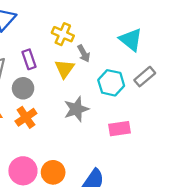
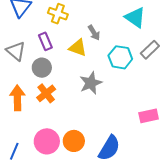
yellow cross: (63, 34) -> (58, 14), moved
yellow triangle: (65, 69) -> (78, 48), turned -42
pink rectangle: (119, 129) -> (149, 116), moved

